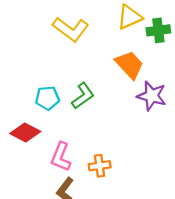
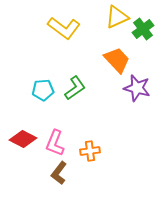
green cross: (158, 30) -> (143, 29), turned -30
red diamond: (25, 132) -> (23, 139), moved

